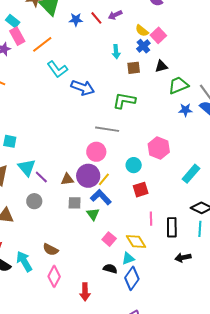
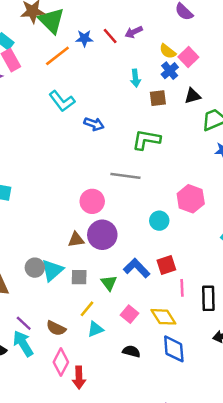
orange line: (42, 44) -> (57, 56), moved
blue arrow: (83, 88) -> (94, 124), size x0.7
pink circle: (96, 152) -> (92, 201), moved
cyan triangle: (27, 167) -> (52, 270), moved, turned 30
purple line: (41, 177) -> (24, 323), moved
yellow line: (104, 179) -> (87, 309), moved
red square: (141, 190) -> (166, 265), moved
blue L-shape: (101, 197) -> (137, 268), moved
gray square: (75, 203) -> (79, 277), moved
cyan triangle: (128, 258) -> (95, 329), moved
blue diamond: (132, 278) -> (174, 349), moved, turned -40
red arrow: (85, 292) -> (79, 378), moved

